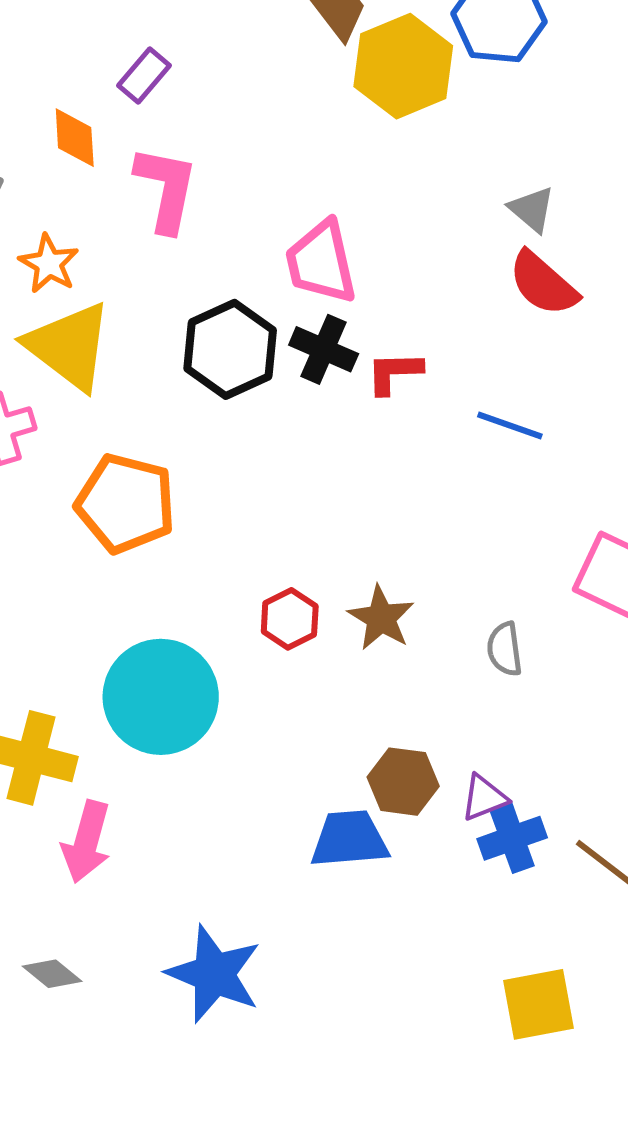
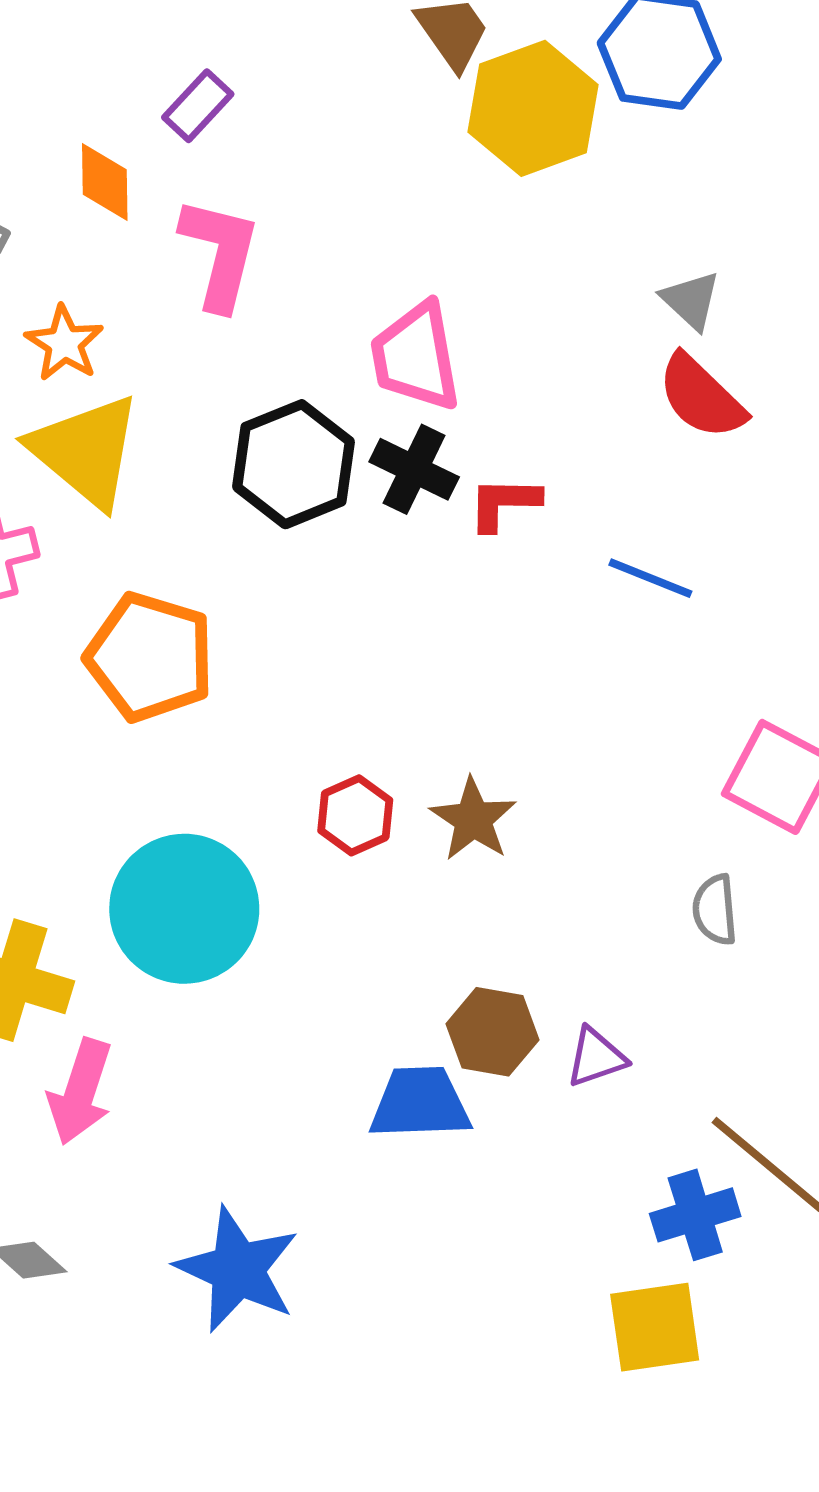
gray semicircle: (505, 649) -> (715, 910), moved
blue cross: (512, 838) -> (695, 1215), moved

